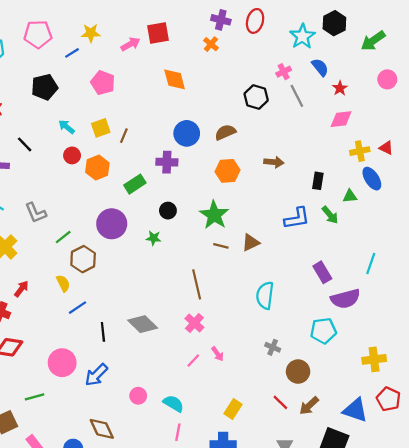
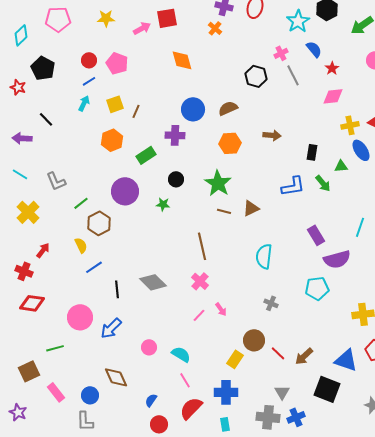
blue line: (72, 53) -> (89, 81), moved
black pentagon: (44, 87) -> (43, 68), moved, turned -30
cyan arrow: (67, 127) -> (84, 103), turned 77
red circle: (72, 155) -> (89, 60), moved
brown circle: (298, 372) -> (254, 340), moved
pink line: (178, 432) -> (185, 380), turned -42

